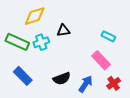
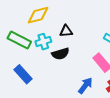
black semicircle: (62, 79) -> (60, 54), moved

